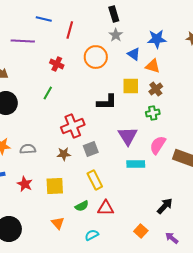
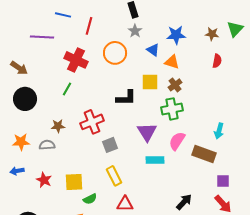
red cross: (57, 64) -> (76, 60), size x1.6
green cross: (153, 113) -> (172, 109), size x1.5
brown star: (64, 154) -> (58, 126), moved
green semicircle: (82, 206) -> (90, 199), moved

